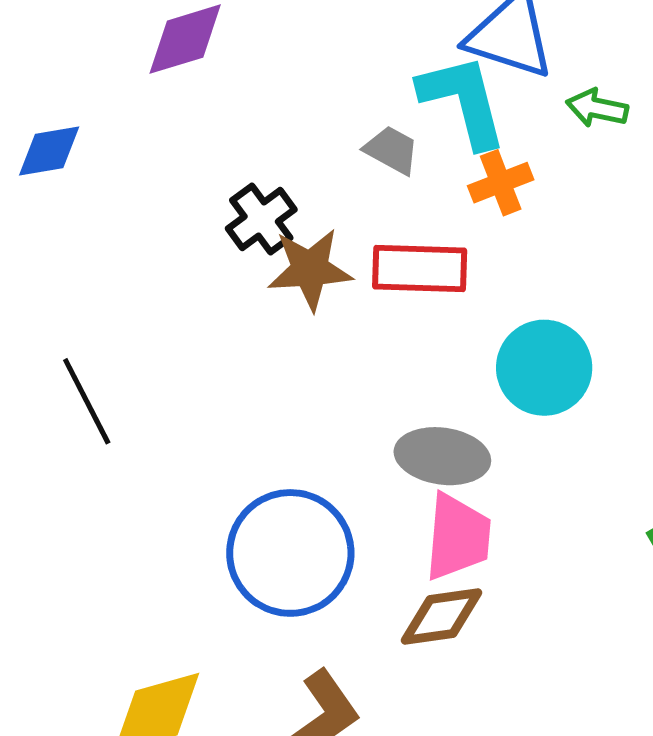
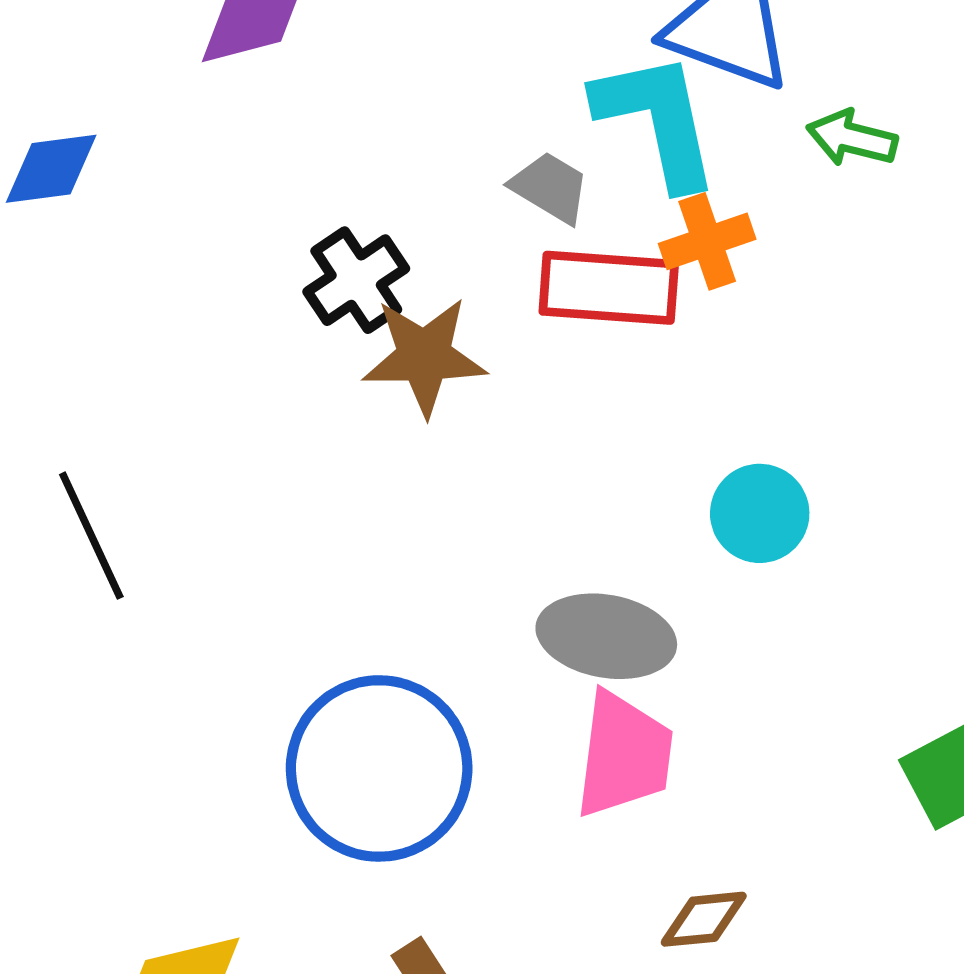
red rectangle: (420, 269) -> (609, 288), moved
cyan circle: (544, 368) -> (760, 513), size x0.7
brown diamond: (442, 617) -> (704, 919), moved, size x0.7

